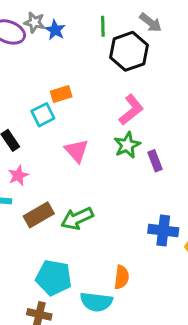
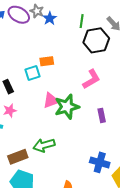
green star: (127, 145) -> (67, 107), moved, size x1.4
pink triangle: (77, 151) -> (51, 100), turned 42
brown rectangle: (39, 215) -> (18, 157), moved

